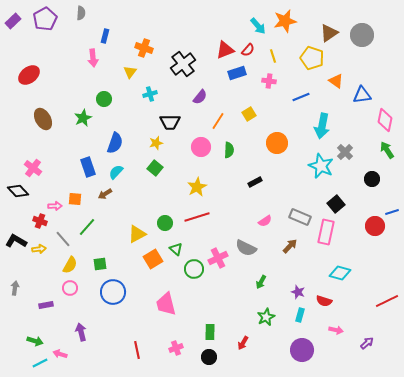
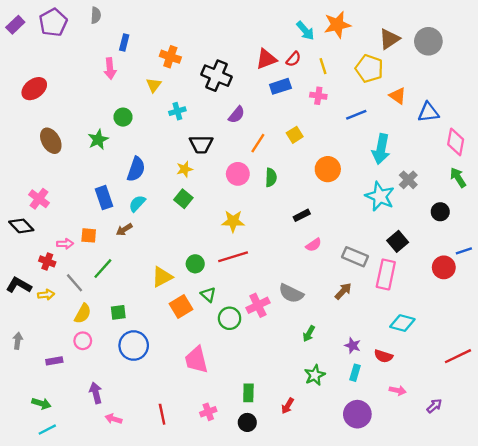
black cross: (183, 64) -> (217, 76), turned -30
yellow star: (197, 187) -> (233, 221), turned 30
pink semicircle: (265, 221) -> (314, 245), moved
pink arrow: (60, 354) -> (114, 419), moved

